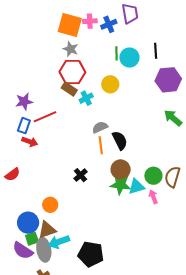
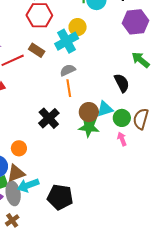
brown rectangle: (69, 89) -> (37, 50), moved
cyan cross: (86, 98) -> (67, 41), moved, size x1.6
black semicircle: (120, 140) -> (122, 83), moved
black cross: (80, 175) -> (49, 118), size x1.5
cyan triangle: (136, 187) -> (105, 109), moved

